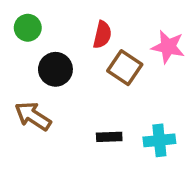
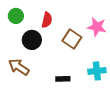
red semicircle: (102, 35) -> (47, 20), moved
cyan cross: (159, 140) -> (97, 71), moved

